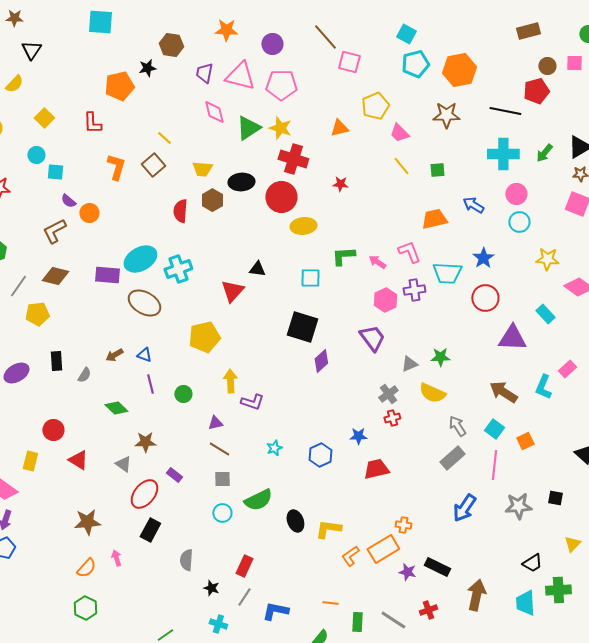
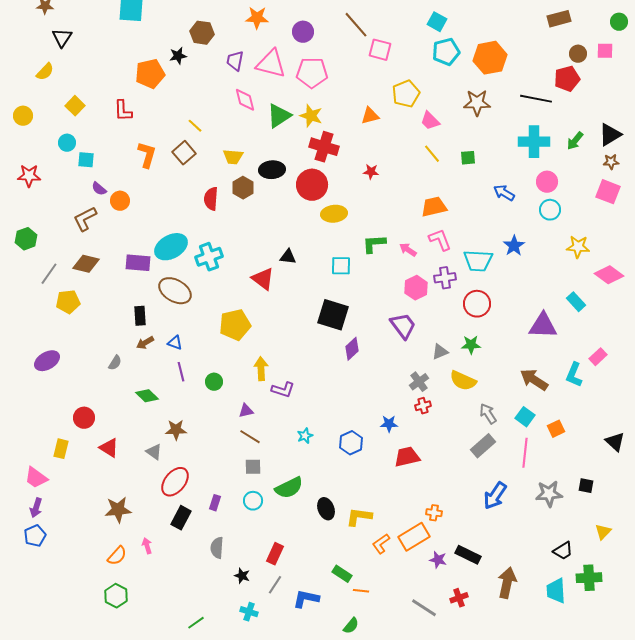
orange trapezoid: (434, 219) -> (434, 207), moved
red triangle: (232, 291) -> (263, 279), turned -35
red circle: (485, 298) -> (477, 304), moved
black rectangle: (56, 361) -> (140, 316), moved
purple rectangle: (174, 475) -> (215, 503), moved, turned 70
green rectangle: (357, 622) -> (342, 574), moved, turned -60

